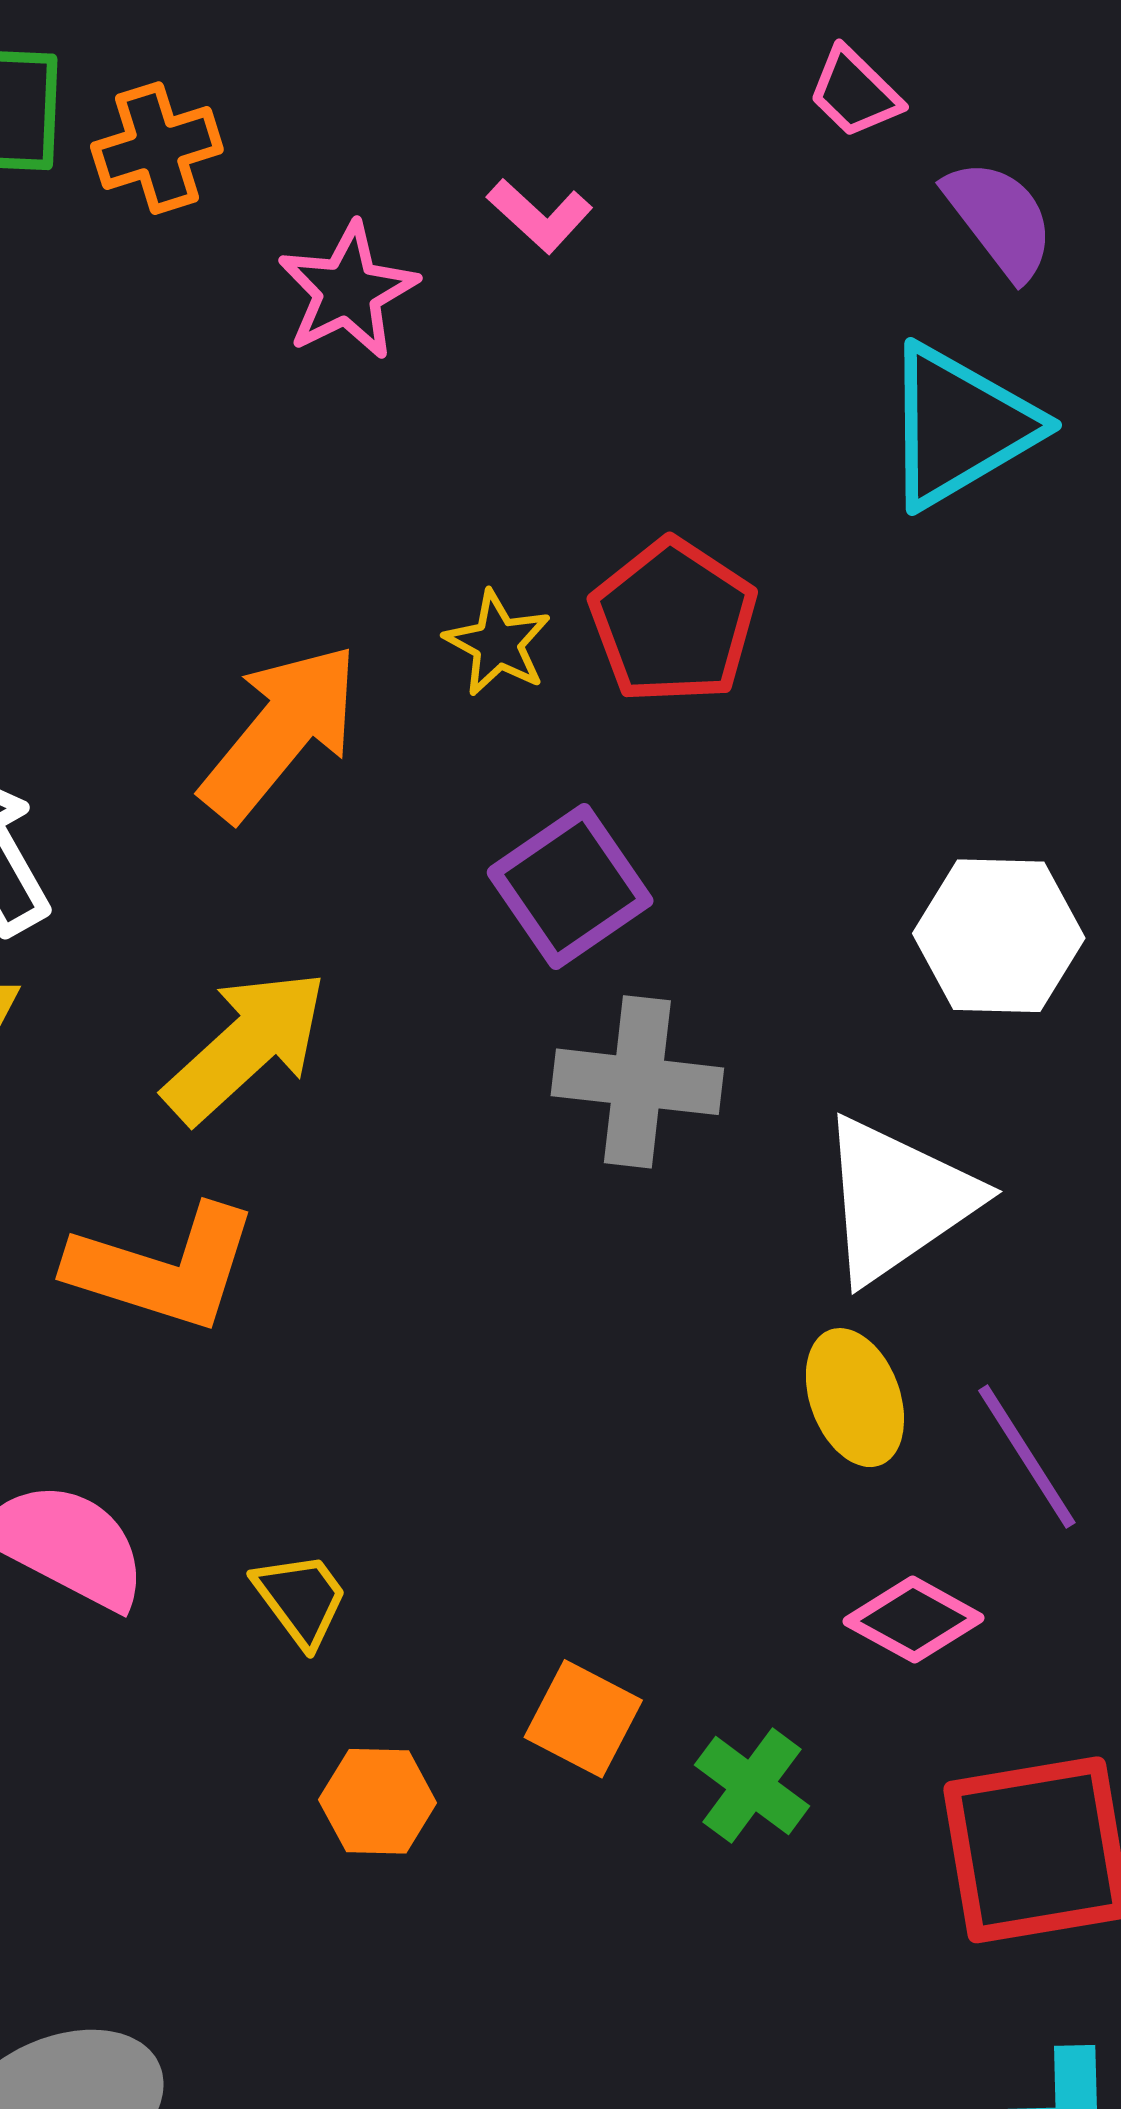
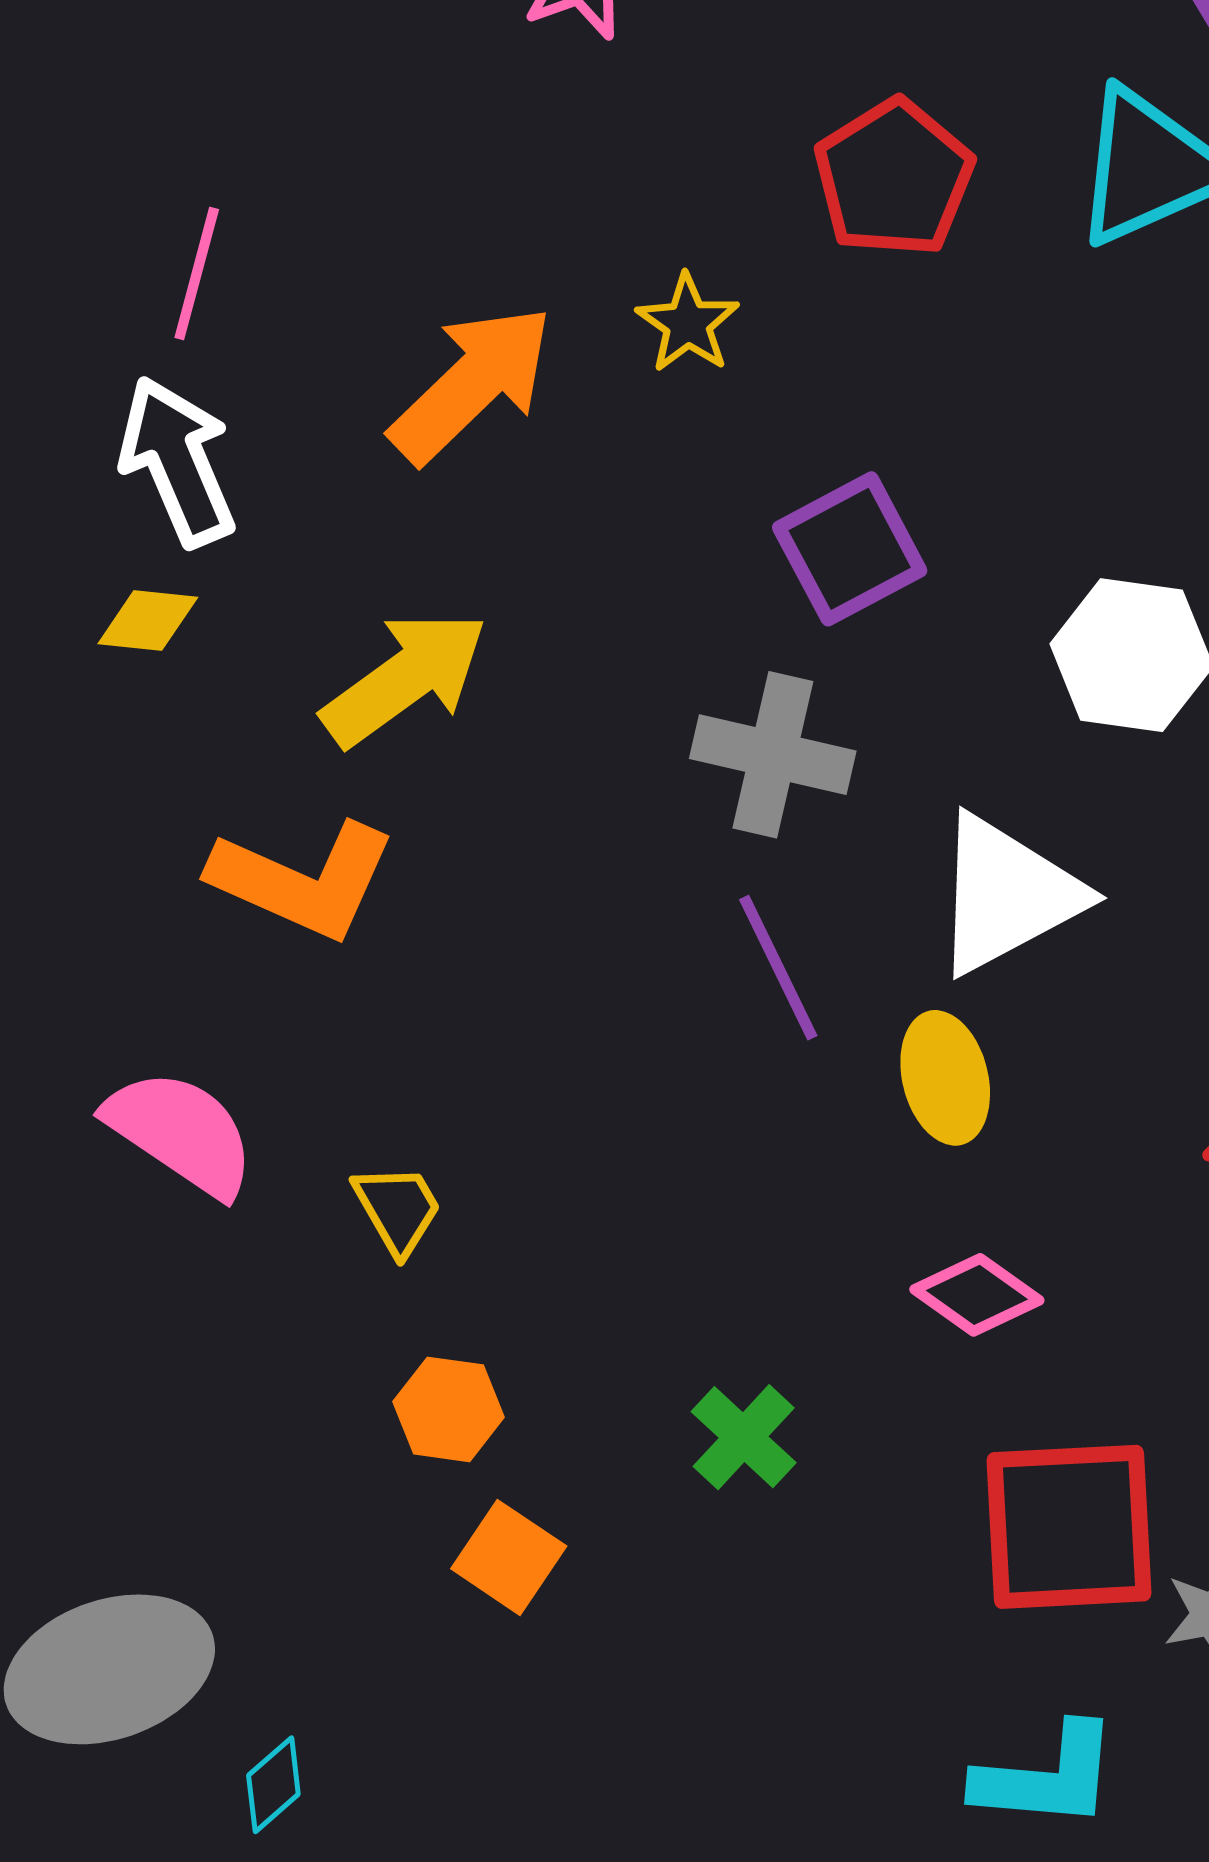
red pentagon: (673, 621) -> (894, 178), moved
purple square: (570, 887) -> (850, 549), moved
purple line: (1027, 1457) -> (778, 968), moved
orange square: (583, 1719) -> (509, 1557), moved
green cross: (752, 1786) -> (744, 1437), moved

